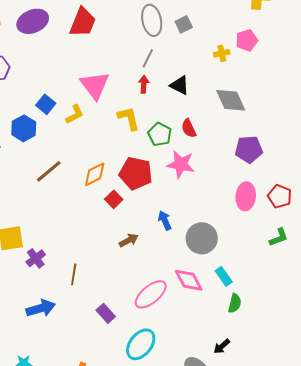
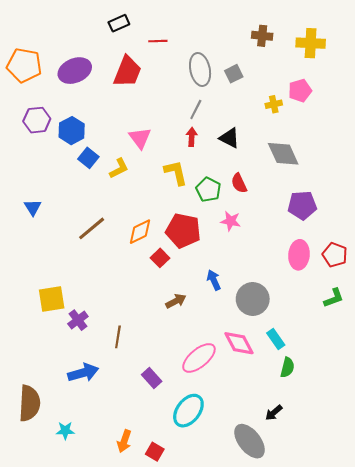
pink triangle: (95, 85) -> (140, 138), size x0.7
blue hexagon: (24, 128) -> (72, 131), moved
pink star: (181, 164) -> (231, 221), size x0.7

